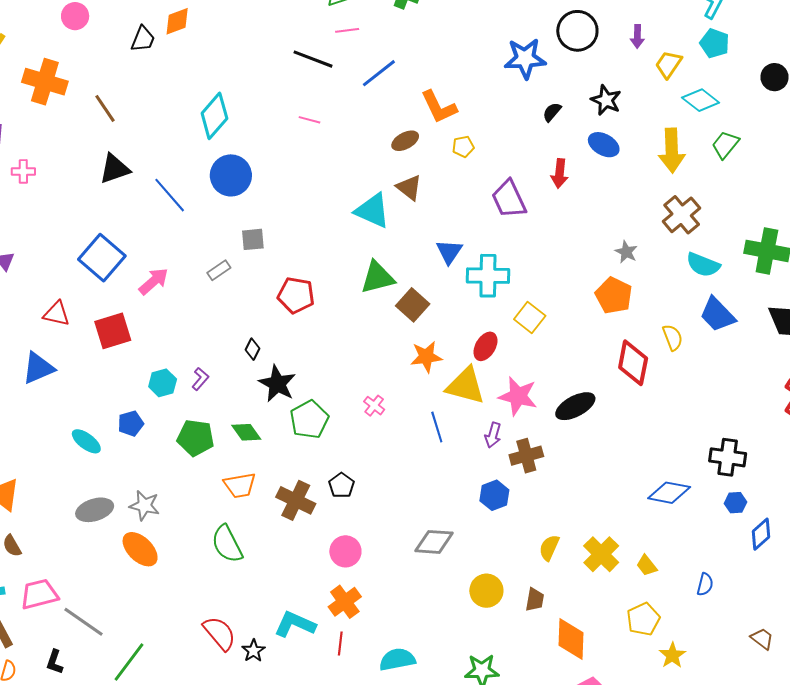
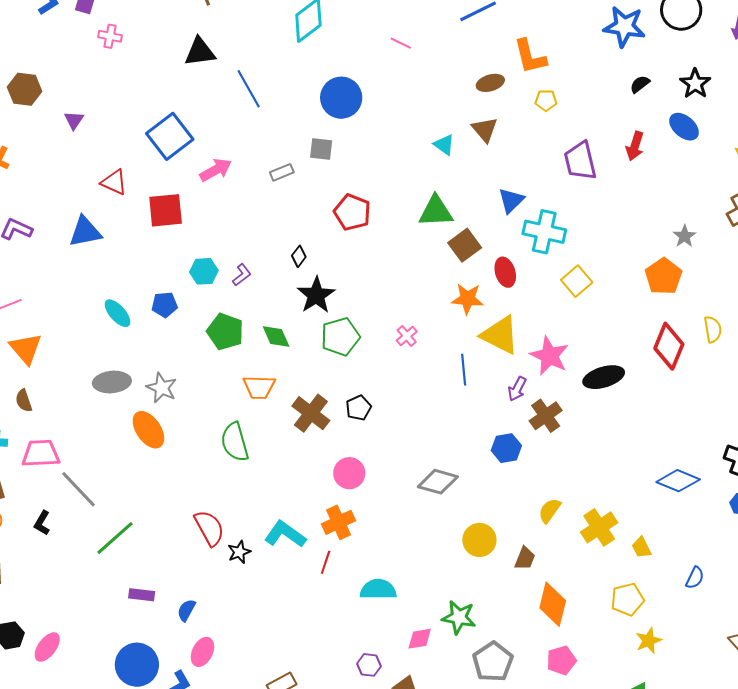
blue circle: (231, 175) -> (341, 98), moved
cyan triangle: (372, 211) -> (444, 145), size x0.6
red ellipse: (485, 346) -> (505, 272), moved, turned -60
brown cross: (526, 456) -> (546, 416), turned -32

